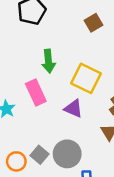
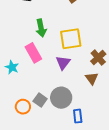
yellow square: (86, 78) -> (71, 39), turned -30
purple triangle: (73, 109) -> (63, 63), turned 49

